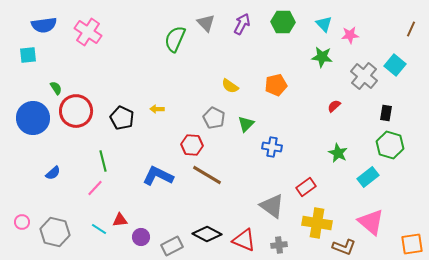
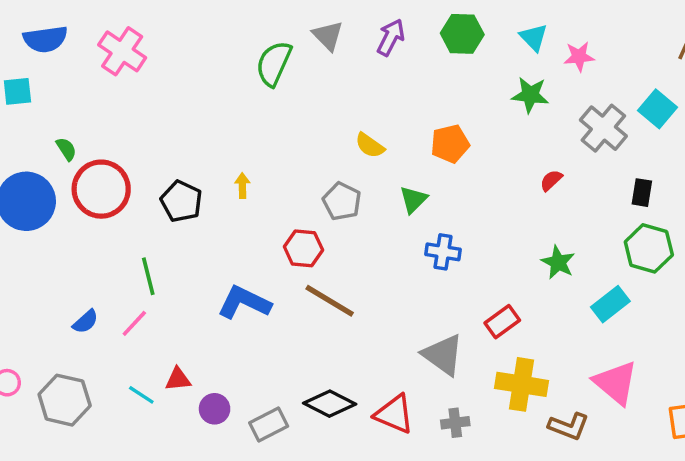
yellow arrow: (157, 109) -> (242, 186), turned 88
green triangle: (246, 124) -> (413, 200), moved
blue semicircle: (53, 173) -> (85, 322), moved

